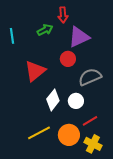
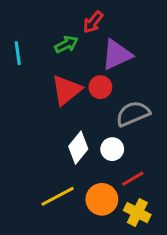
red arrow: (63, 15) -> (93, 22), turned 42
red triangle: (35, 71) -> (66, 90), moved

